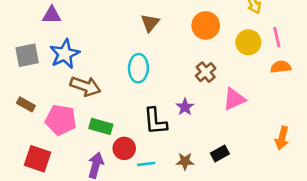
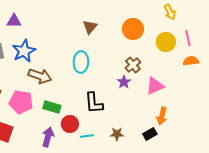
purple star: (185, 107) -> (124, 82), moved
orange arrow: (282, 138) -> (162, 116), moved
black rectangle: (220, 154) -> (150, 134), moved

